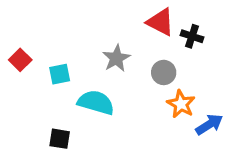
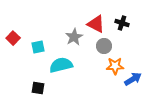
red triangle: (160, 22) -> (96, 24), moved
cyan semicircle: (96, 102) -> (61, 65), turned -30
orange star: (181, 104) -> (115, 66), turned -30

